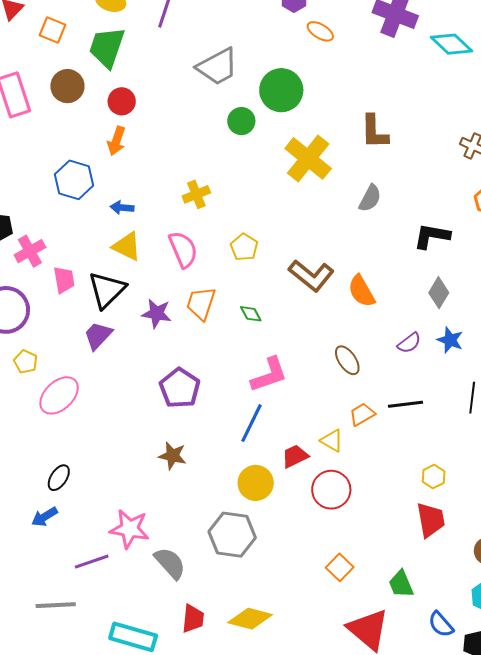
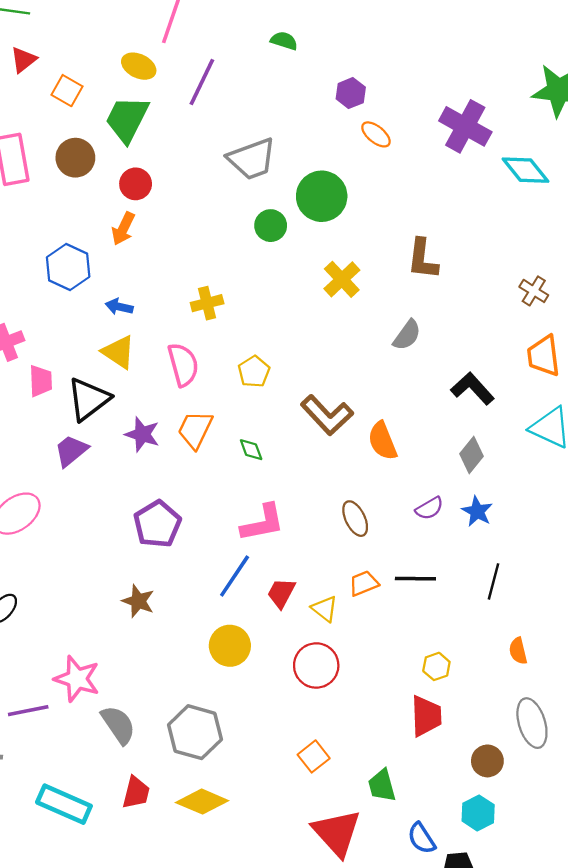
yellow cross: (308, 158) -> (342, 279), size x0.7
black L-shape: (432, 236) -> (472, 388), turned 30
red trapezoid: (295, 456) -> (281, 593), moved, turned -44
gray hexagon: (232, 535) -> (195, 732), moved

